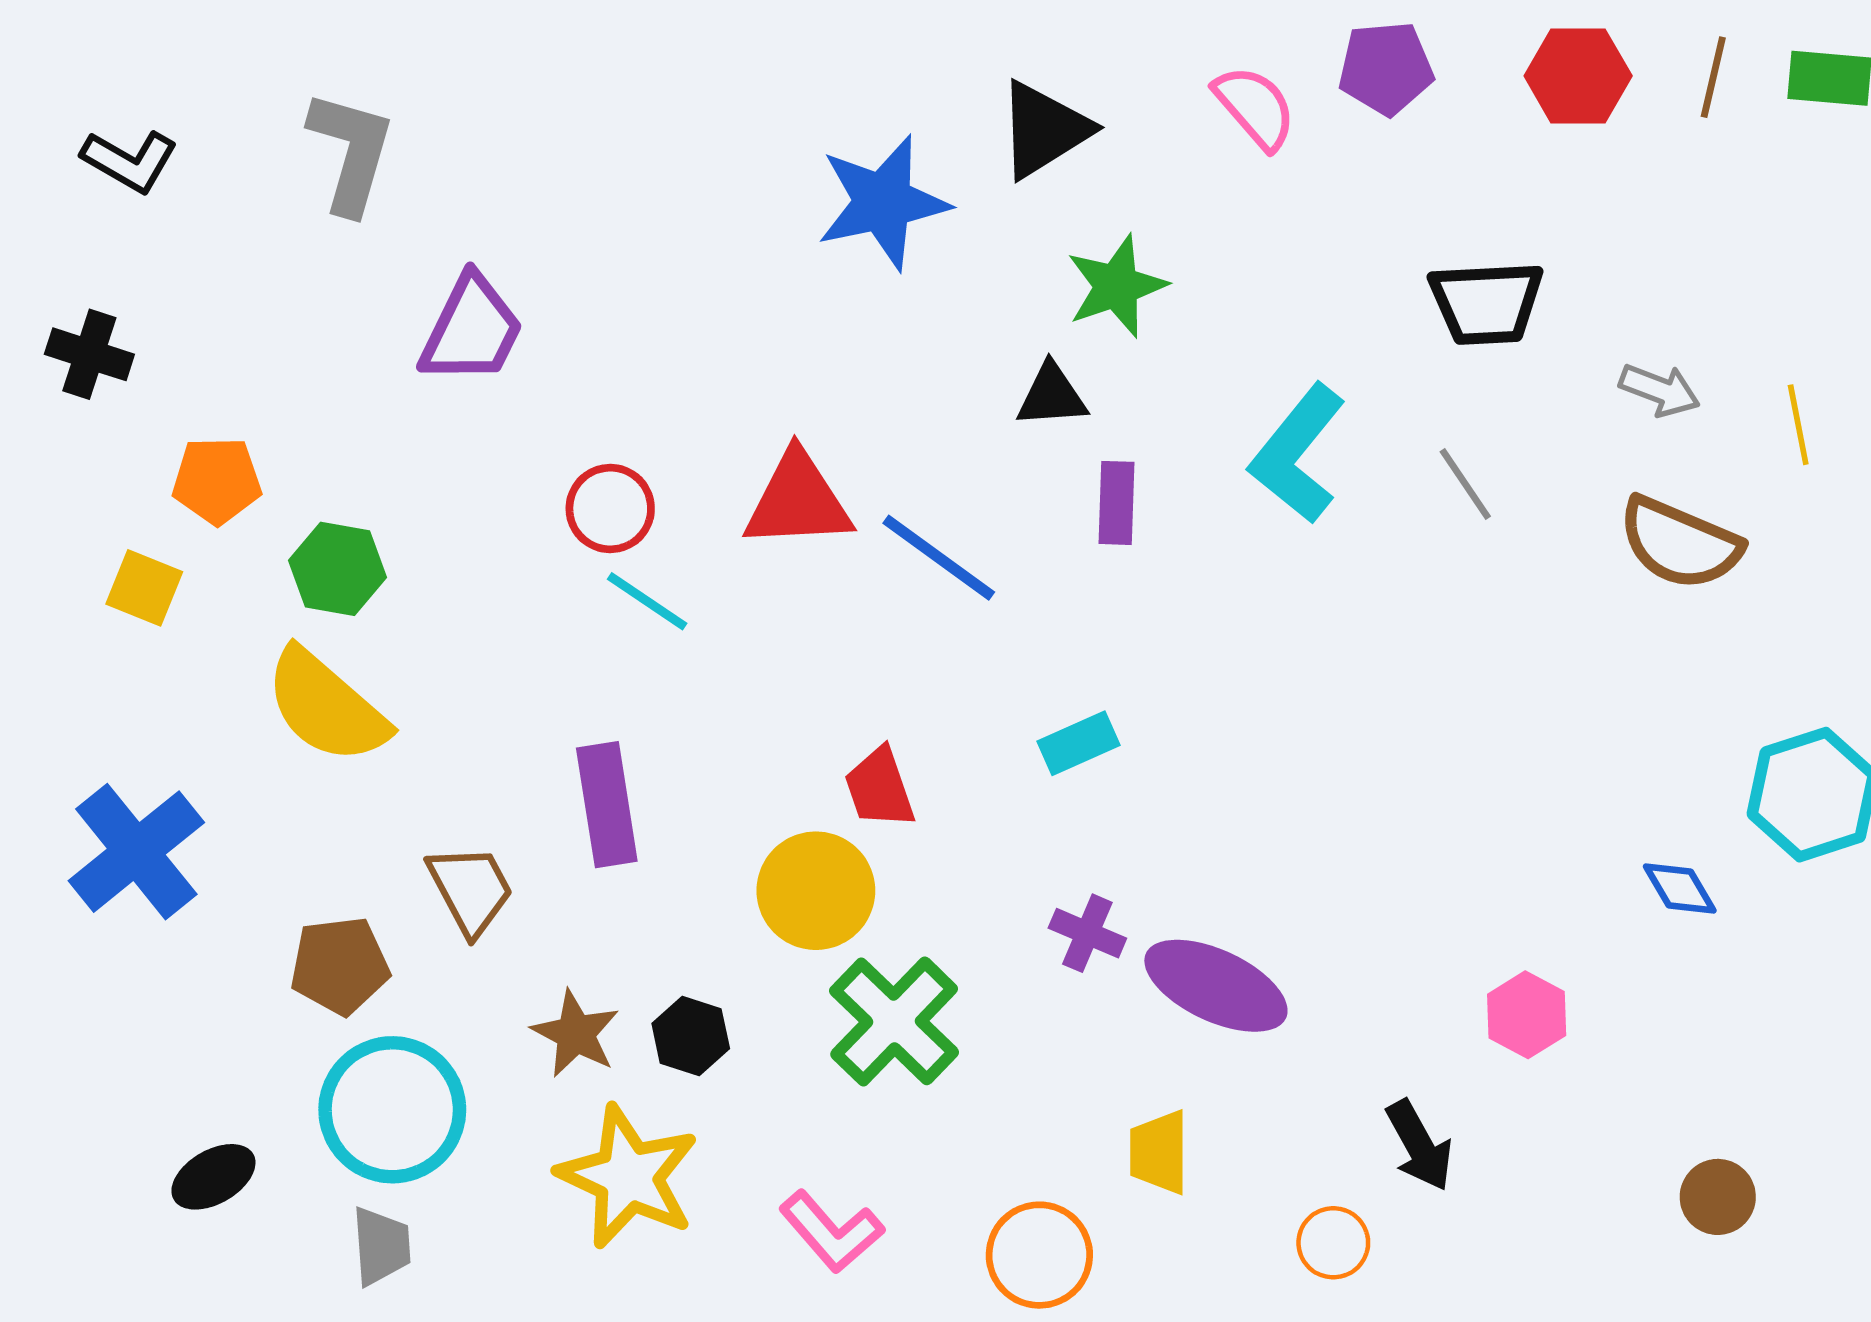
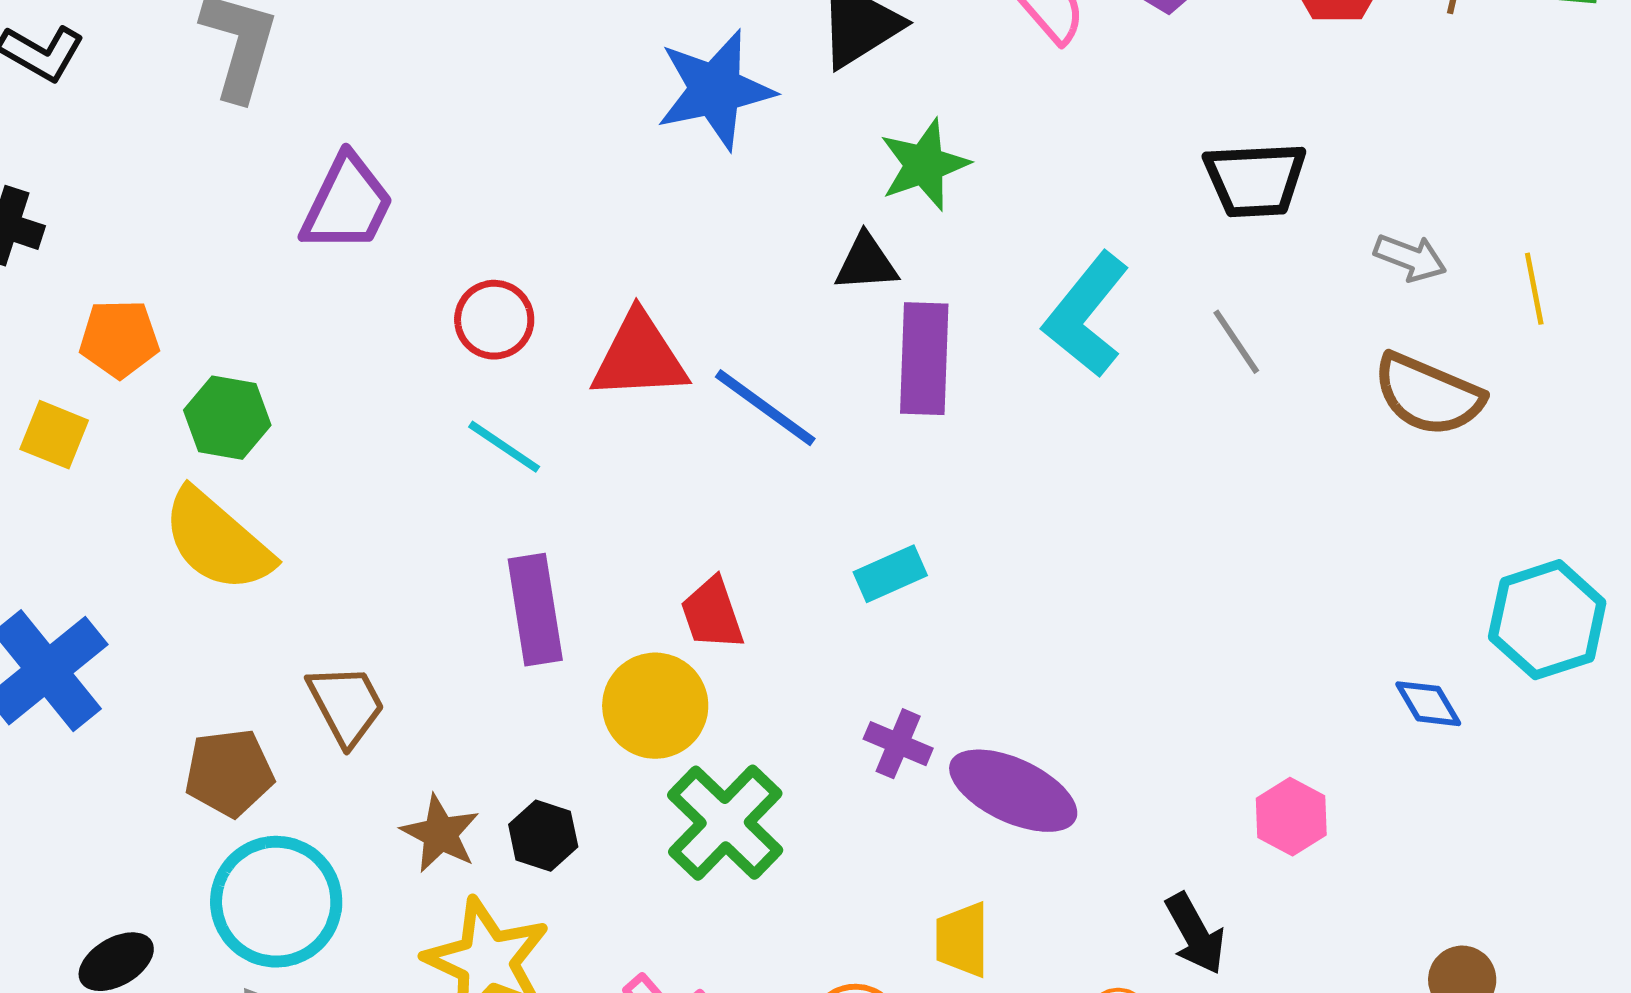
purple rectangle: (1116, 503) -> (924, 359), size x1.5
red circle: (610, 509) -> (494, 320), moved
purple rectangle: (607, 805) -> (535, 610), moved

